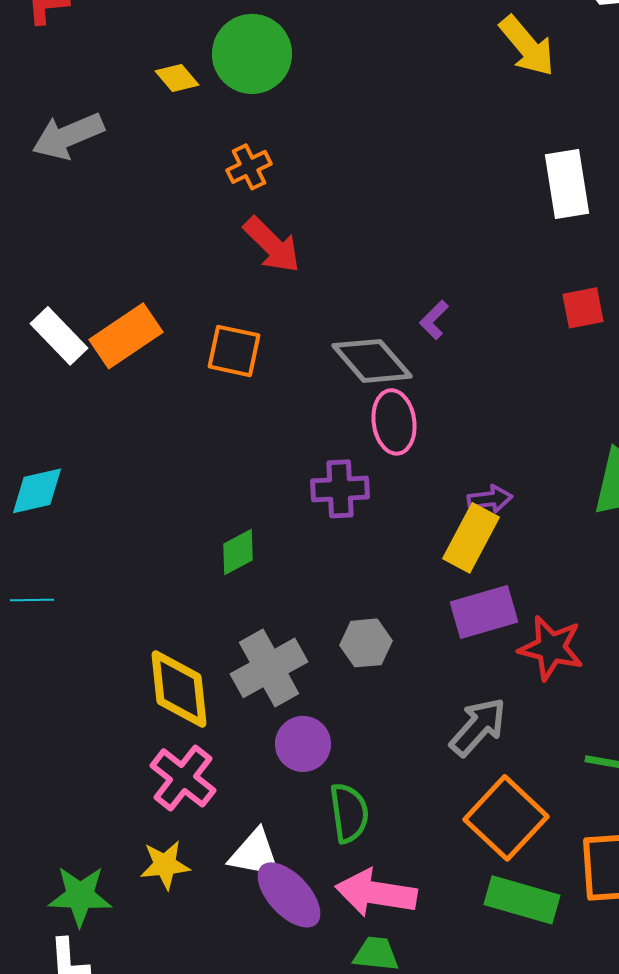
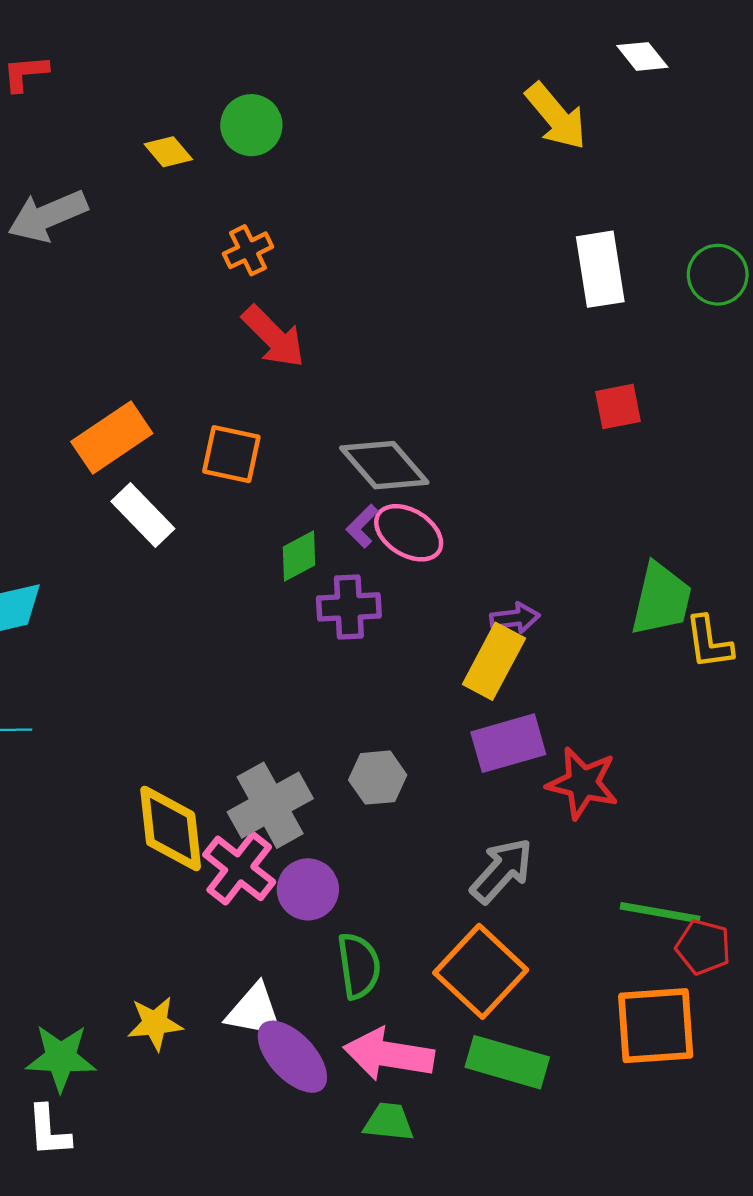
green circle: (252, 54) -> (251, 125), size x0.7
purple L-shape: (434, 320) -> (362, 526), moved
white rectangle: (59, 336) -> (143, 515), moved
pink ellipse: (394, 422) -> (409, 533), turned -50
green diamond: (238, 552) -> (299, 556), moved
pink cross: (183, 778) -> (239, 868), moved
orange square: (506, 818) -> (481, 971), moved
green rectangle: (522, 900) -> (507, 1062), moved

